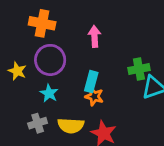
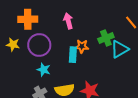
yellow star: (17, 71) -> (13, 45), moved
orange star: (94, 97) -> (82, 46), moved

